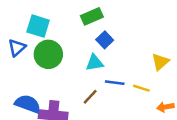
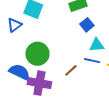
green circle: (48, 54) -> (38, 54), moved
cyan triangle: (94, 63) -> (97, 45), moved

